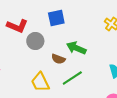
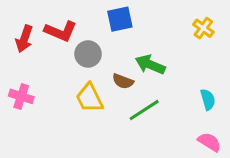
yellow trapezoid: (40, 82) -> (90, 98), moved

